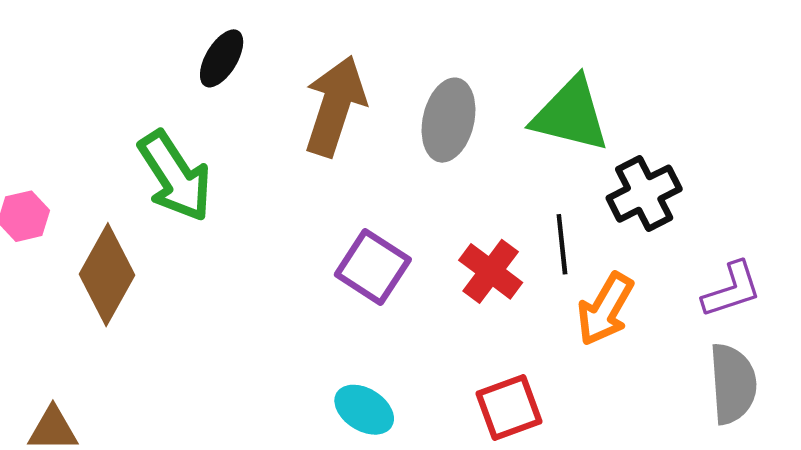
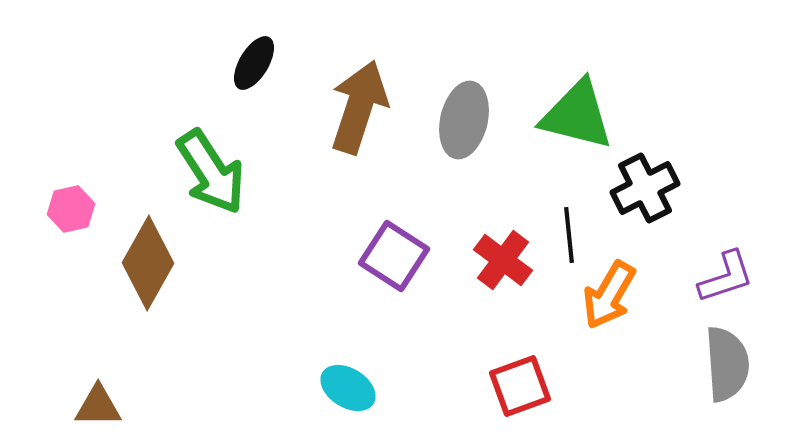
cyan ellipse: (364, 410) -> (348, 388), moved

